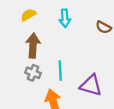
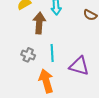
brown arrow: (33, 46) -> (39, 23), moved

